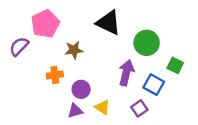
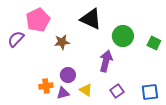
green square: (175, 65) -> (154, 43), moved
orange cross: (55, 75) -> (46, 86), moved
blue square: (154, 85) -> (150, 92), moved, turned -36

